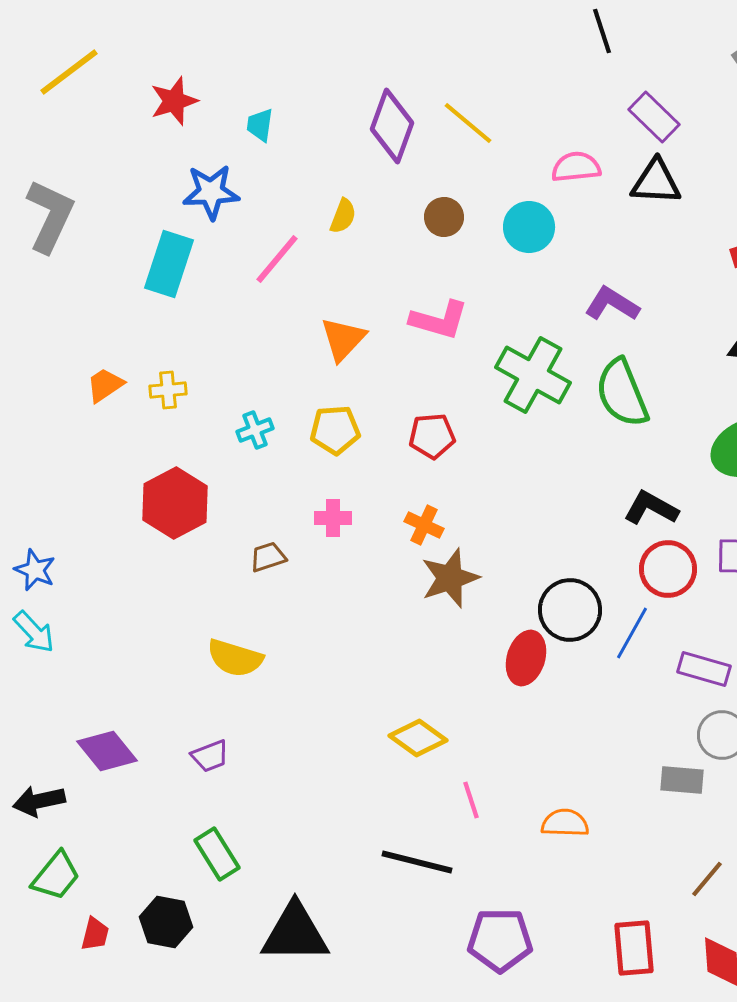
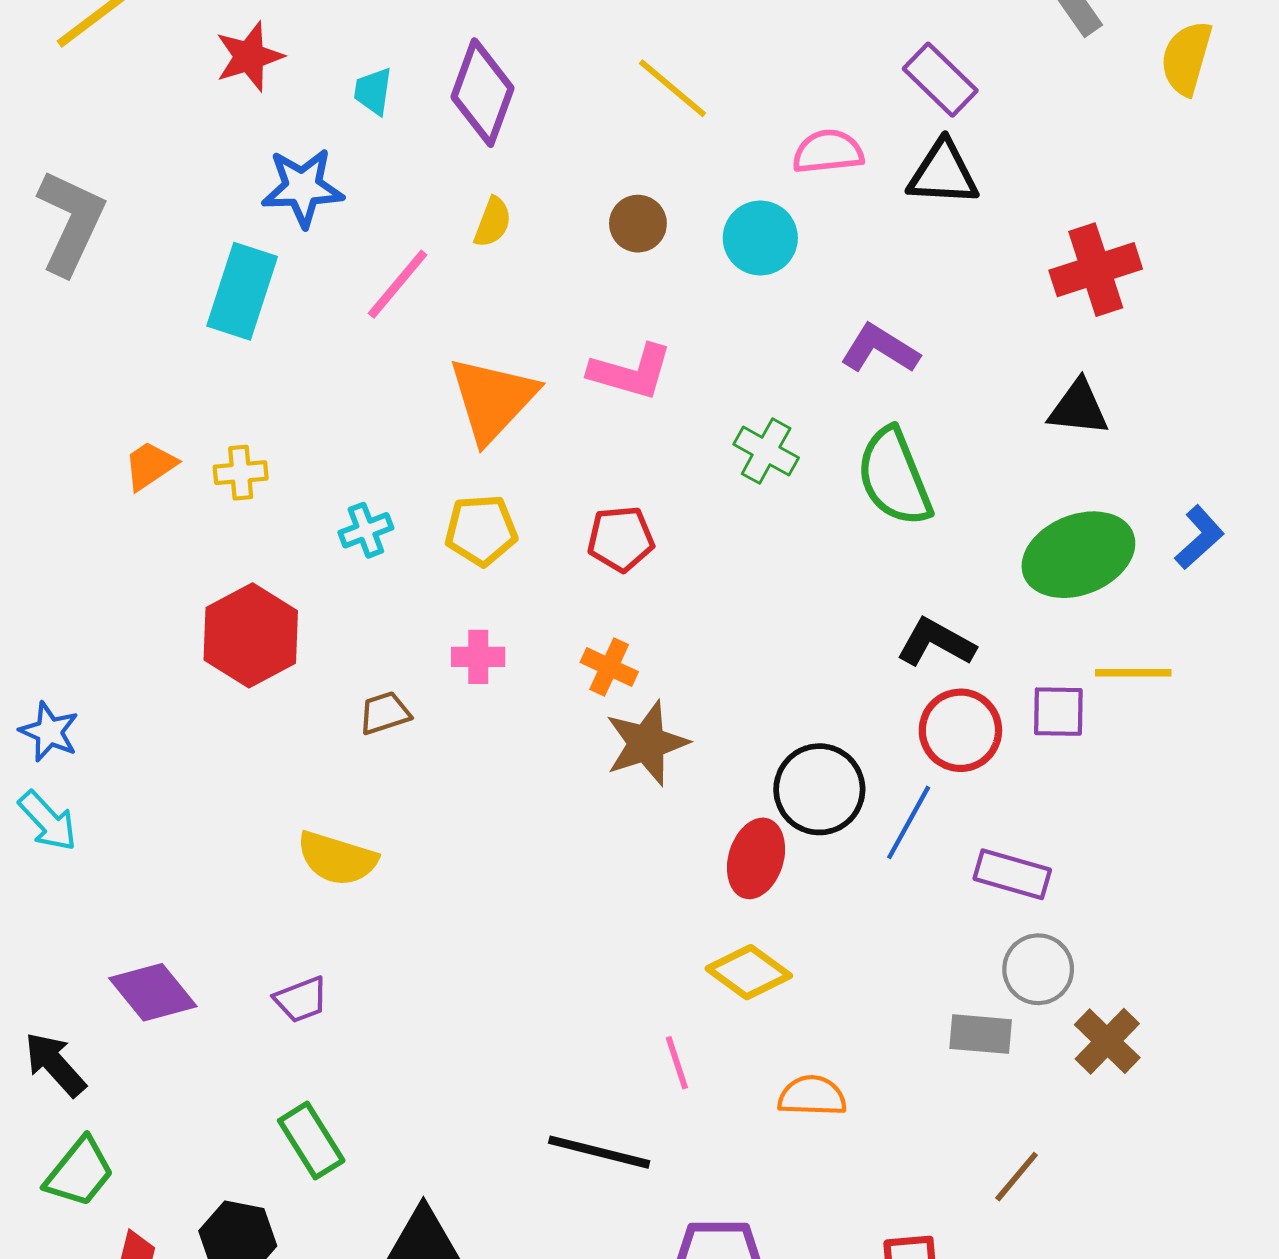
purple diamond: (392, 126) -> (483, 93), moved
orange triangle: (343, 339) -> (493, 399), size x1.4
green cross: (533, 375) -> (766, 451), size x0.6
yellow diamond: (418, 738) -> (749, 972), moved
black arrow: (39, 801) -> (55, 1064), turned 60

